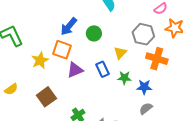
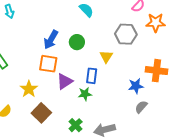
orange cross: (157, 59) -> (156, 71), moved
yellow star: (40, 60) -> (29, 89), moved
blue rectangle: (102, 69) -> (92, 76), turned 42
green star: (124, 78) -> (85, 94), moved

